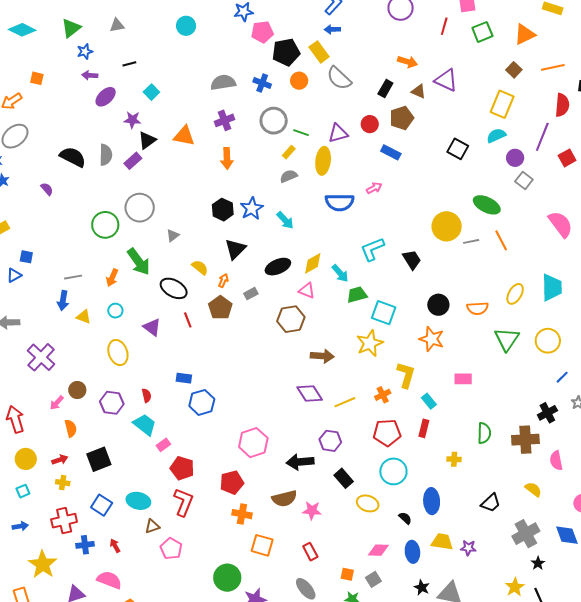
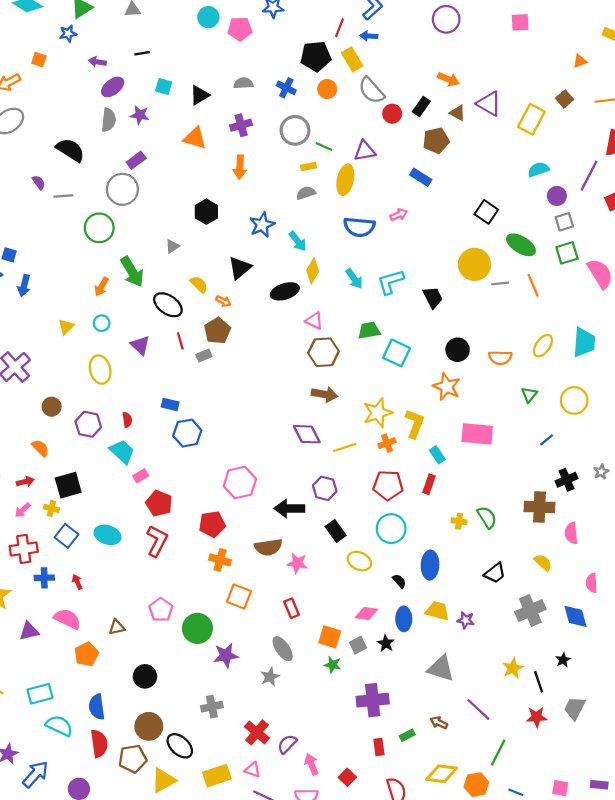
red line: (444, 26) -> (339, 28), moved
pink pentagon: (262, 32) -> (240, 29), moved
green square: (482, 32) -> (567, 253), moved
orange triangle: (525, 34) -> (580, 61), size x0.6
blue star: (85, 51) -> (68, 34), moved
gray semicircle: (223, 82) -> (243, 83), size x0.7
cyan square: (151, 92) -> (164, 87), turned -35
yellow rectangle: (502, 104) -> (531, 119), moved
red circle: (370, 124) -> (392, 114), moved
black triangle: (147, 140) -> (200, 95), moved
black square: (458, 149) -> (486, 212), moved
yellow rectangle: (289, 152) -> (308, 167), turned 32
gray semicircle: (106, 155) -> (109, 120), moved
gray square: (524, 180) -> (564, 222), turned 30
gray circle: (140, 208) -> (122, 189), moved
black hexagon: (223, 210) -> (206, 212), moved
yellow diamond: (313, 263) -> (313, 271), moved, turned -35
cyan arrow: (340, 273) -> (354, 279), moved
gray line: (73, 277) -> (63, 196), moved
orange arrow: (223, 281) -> (223, 301), turned 88
gray rectangle: (251, 294) -> (204, 355), moved
blue arrow: (63, 300) -> (24, 286), moved
yellow triangle: (84, 317) -> (66, 327), turned 49
brown hexagon: (291, 319) -> (324, 352), moved
green triangle: (507, 339) -> (529, 395), size x0.6
yellow star: (370, 343) -> (378, 413), moved
blue line: (562, 377) -> (547, 440), moved
pink rectangle: (463, 379) -> (477, 434), size x1.6
pink arrow: (57, 403) -> (23, 510), moved
orange semicircle: (71, 428) -> (40, 448), turned -36
green semicircle: (484, 433) -> (487, 517), moved, turned -40
yellow cross: (63, 483) -> (51, 508), moved
brown triangle: (152, 526) -> (117, 627), moved
pink pentagon: (171, 549) -> (161, 610), moved
black star: (538, 563) -> (563, 660), moved
orange square: (347, 574) -> (330, 637), size x1.5
black star: (422, 588) -> (386, 643), moved

